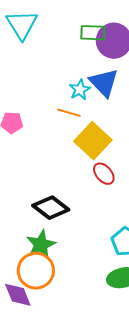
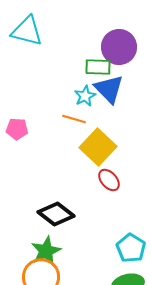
cyan triangle: (22, 25) -> (27, 31), turned -44
green rectangle: (93, 33) -> (98, 67), moved

